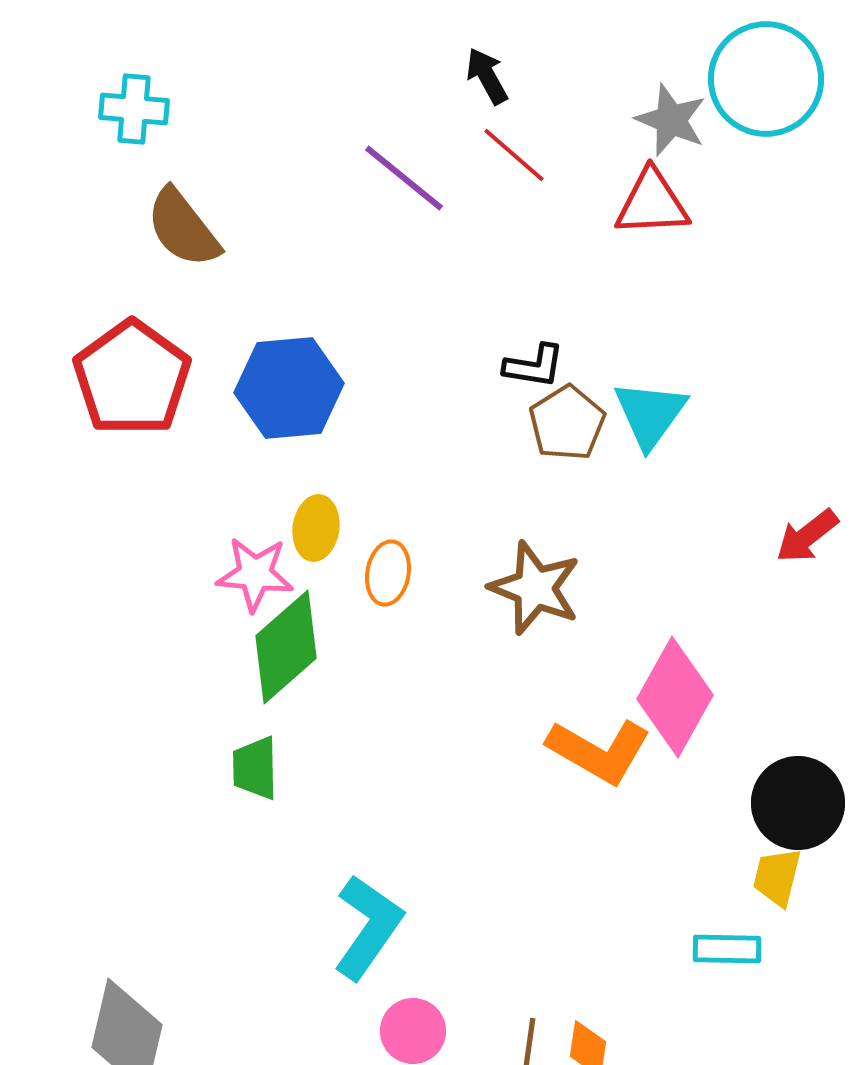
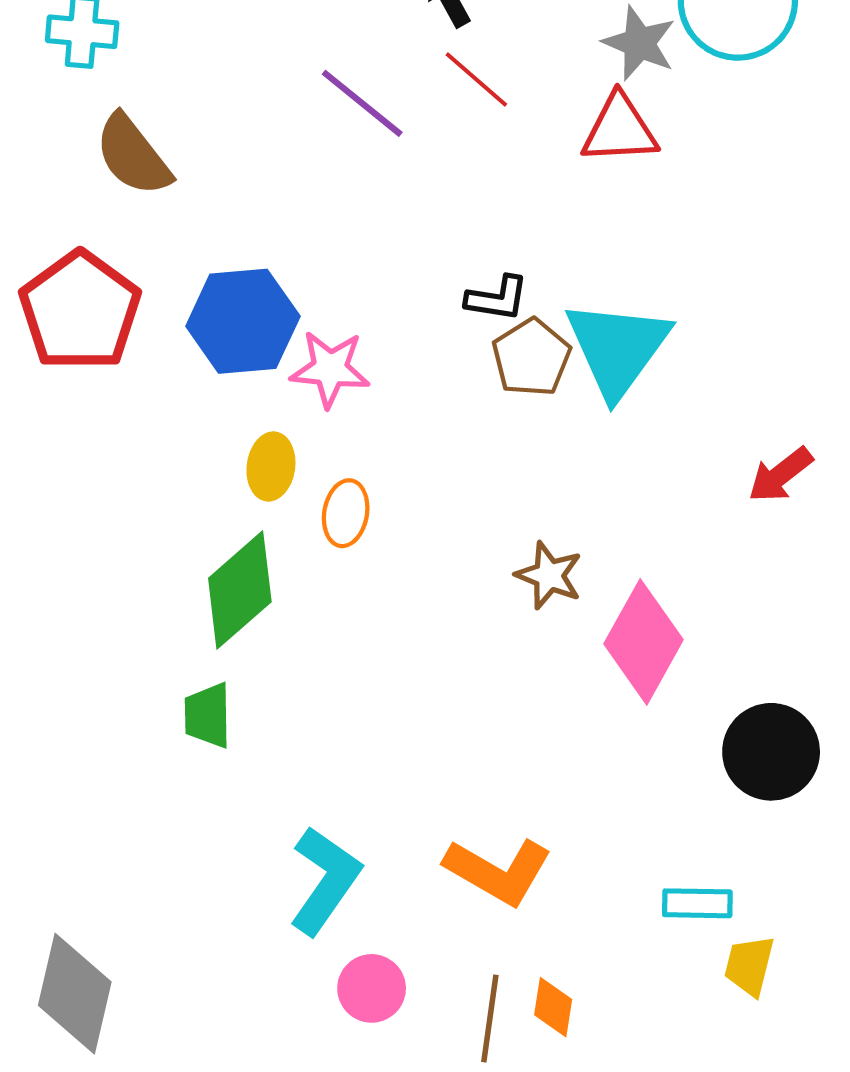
cyan triangle: (650, 414) -> (617, 348), size x1.4
pink star: (255, 574) -> (330, 369), moved
brown star: (535, 588) -> (549, 575), moved, size x0.7
orange L-shape: (599, 751) -> (498, 871), moved
yellow trapezoid: (777, 877) -> (749, 966), moved

